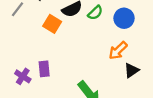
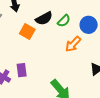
orange arrow: (118, 50) -> (73, 44), moved

